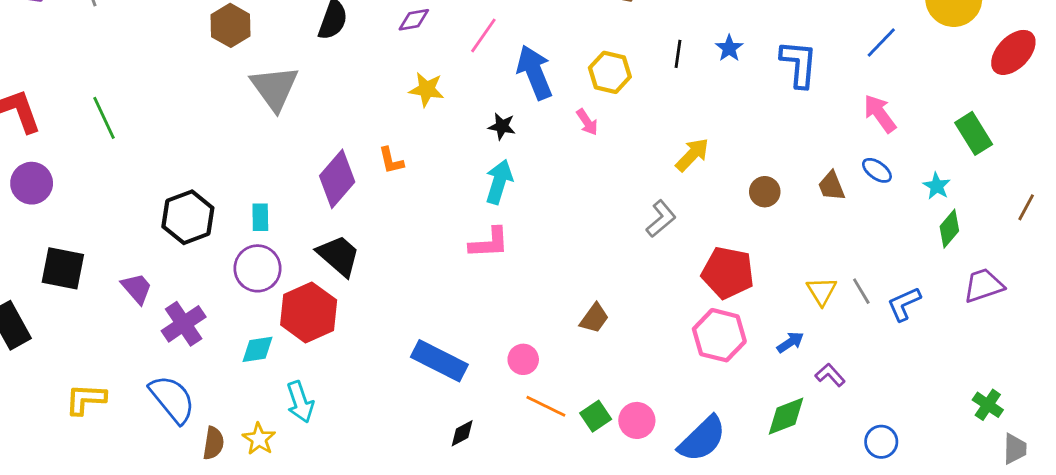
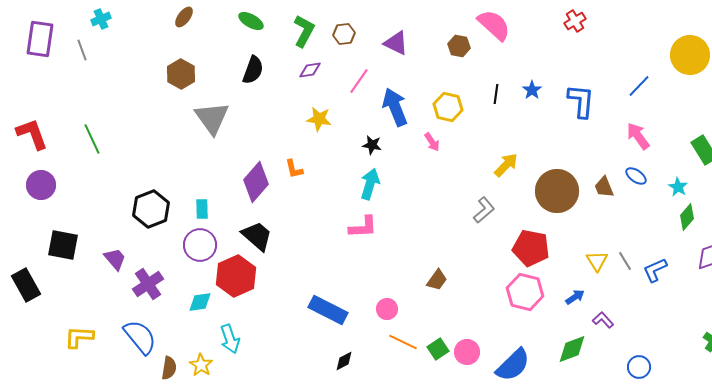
brown circle: (765, 192) -> (557, 191), size x2.0

